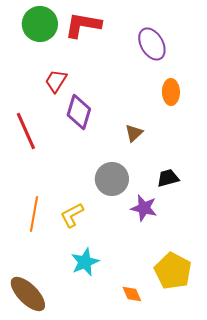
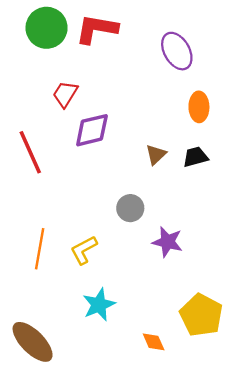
purple diamond: (79, 112) -> (92, 130), turned 60
black trapezoid: (168, 178) -> (195, 157), moved
gray circle: (112, 179) -> (130, 208), size x0.7

